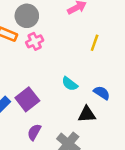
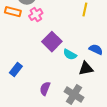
cyan semicircle: (70, 84) -> (70, 54), moved
purple square: (27, 99) -> (52, 42), moved

